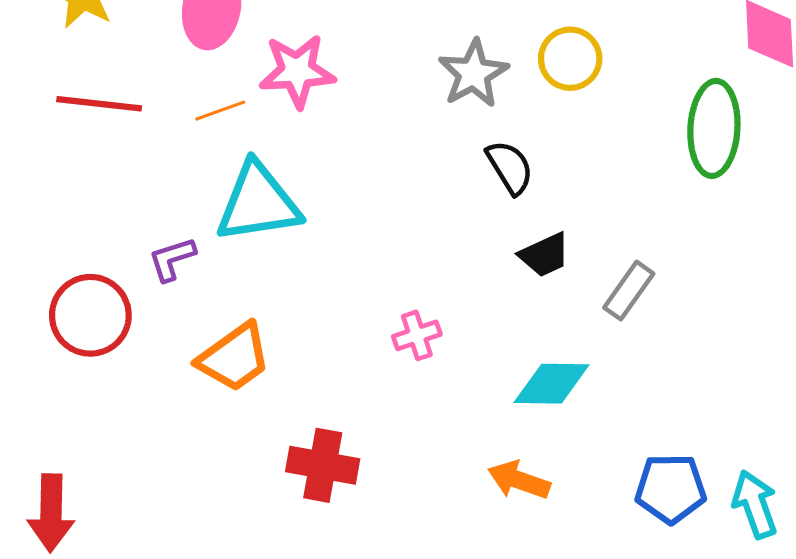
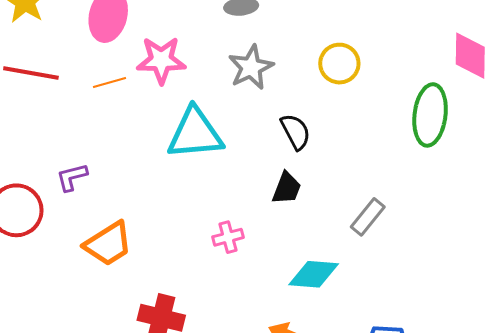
gray star: (473, 74) -> (251, 67), moved
cyan triangle: (258, 203) -> (195, 134), moved
black trapezoid: (545, 255) -> (287, 188), moved, turned -48

